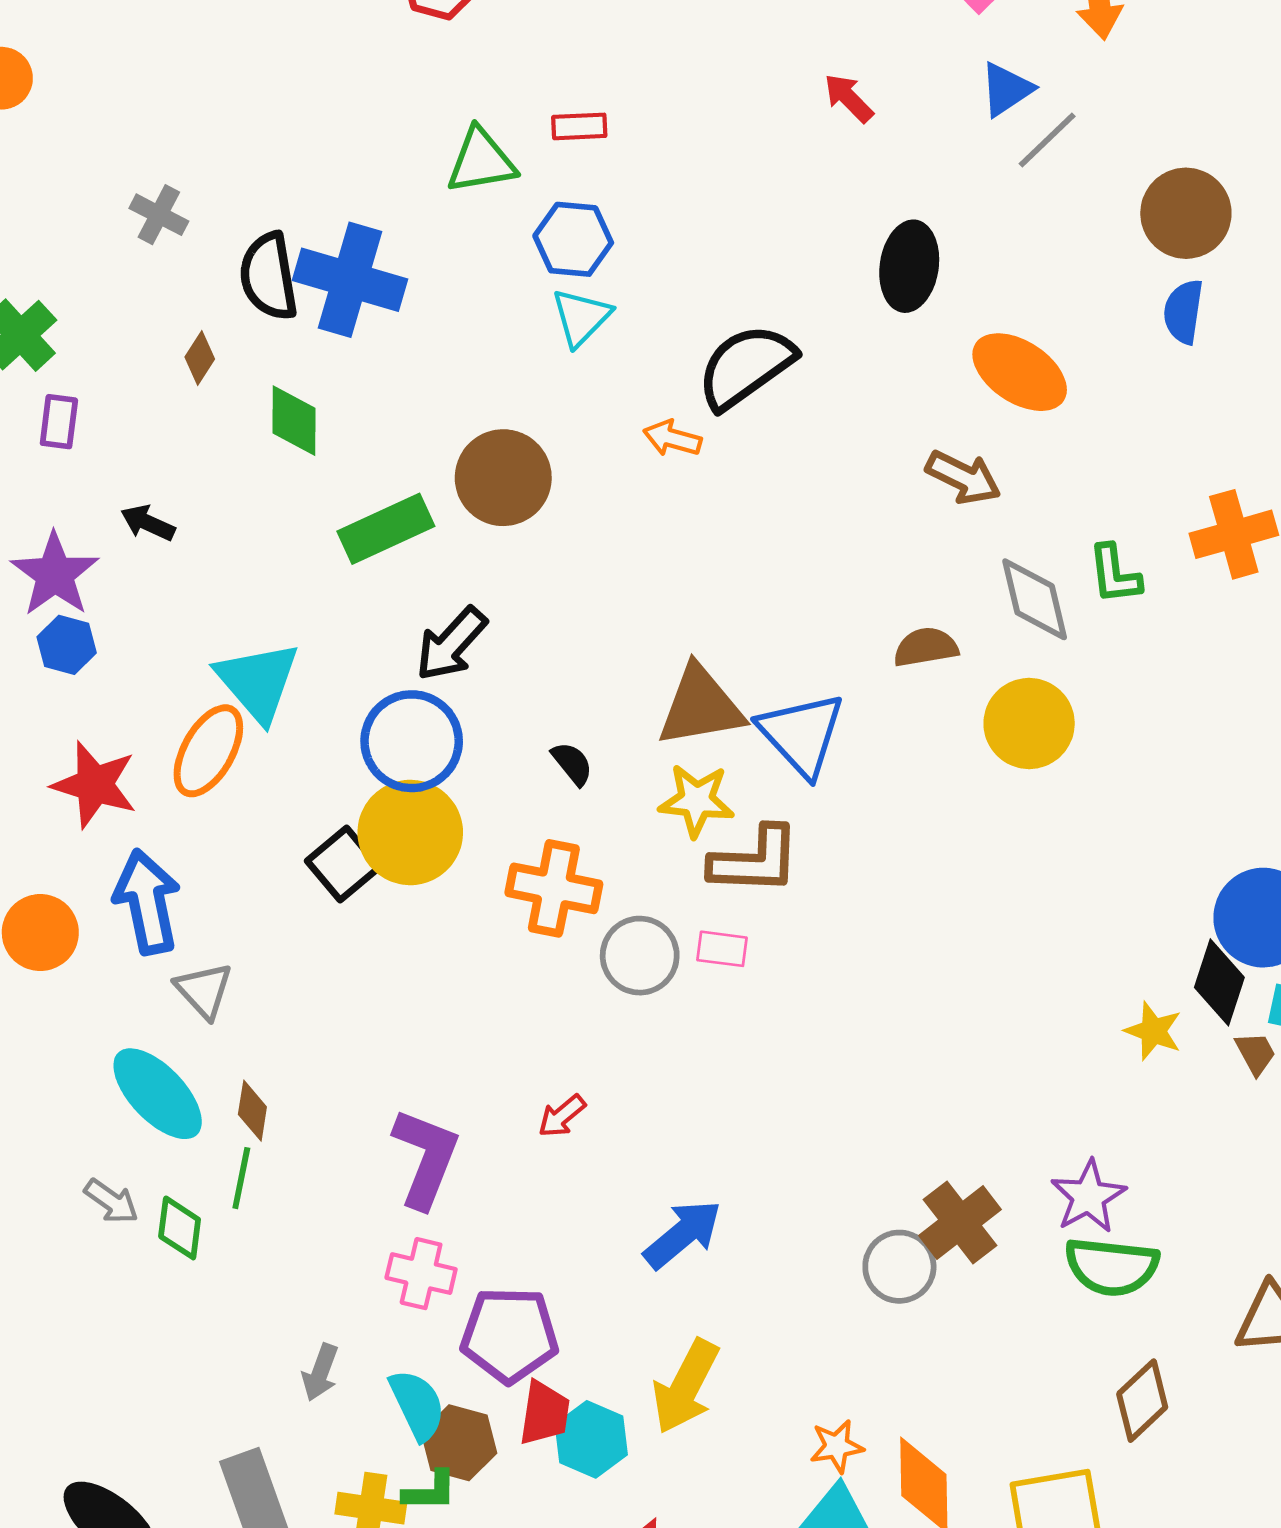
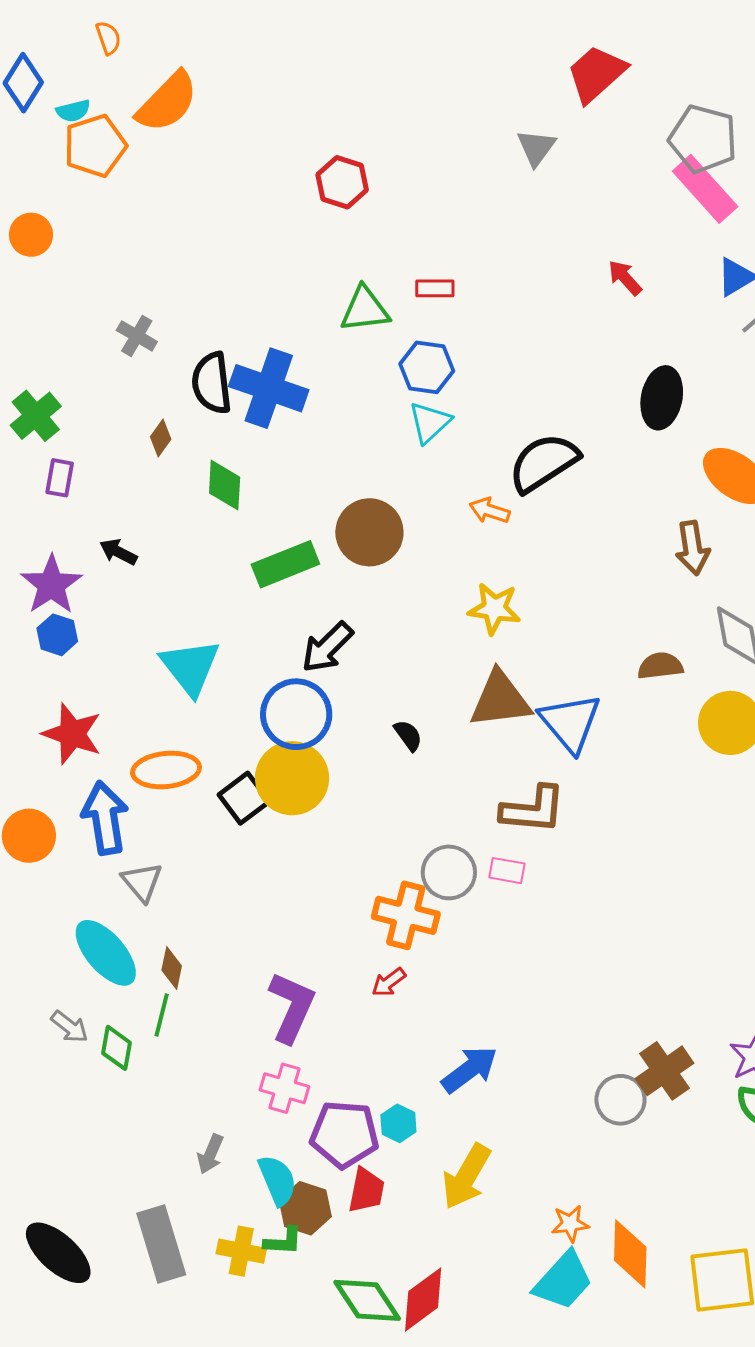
brown arrow: (963, 477) -> (692, 548), turned 52
orange ellipse: (208, 751) -> (166, 770), moved, turned 52
yellow star: (696, 800) -> (494, 609), moved
orange cross: (554, 888) -> (406, 915), moved
cyan hexagon: (591, 1439) -> (398, 1123), moved, size x0.7

